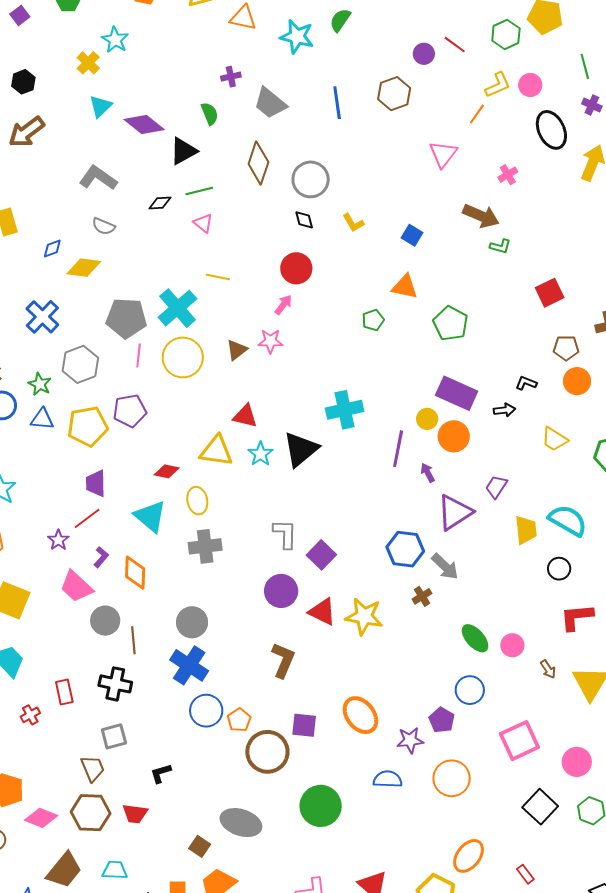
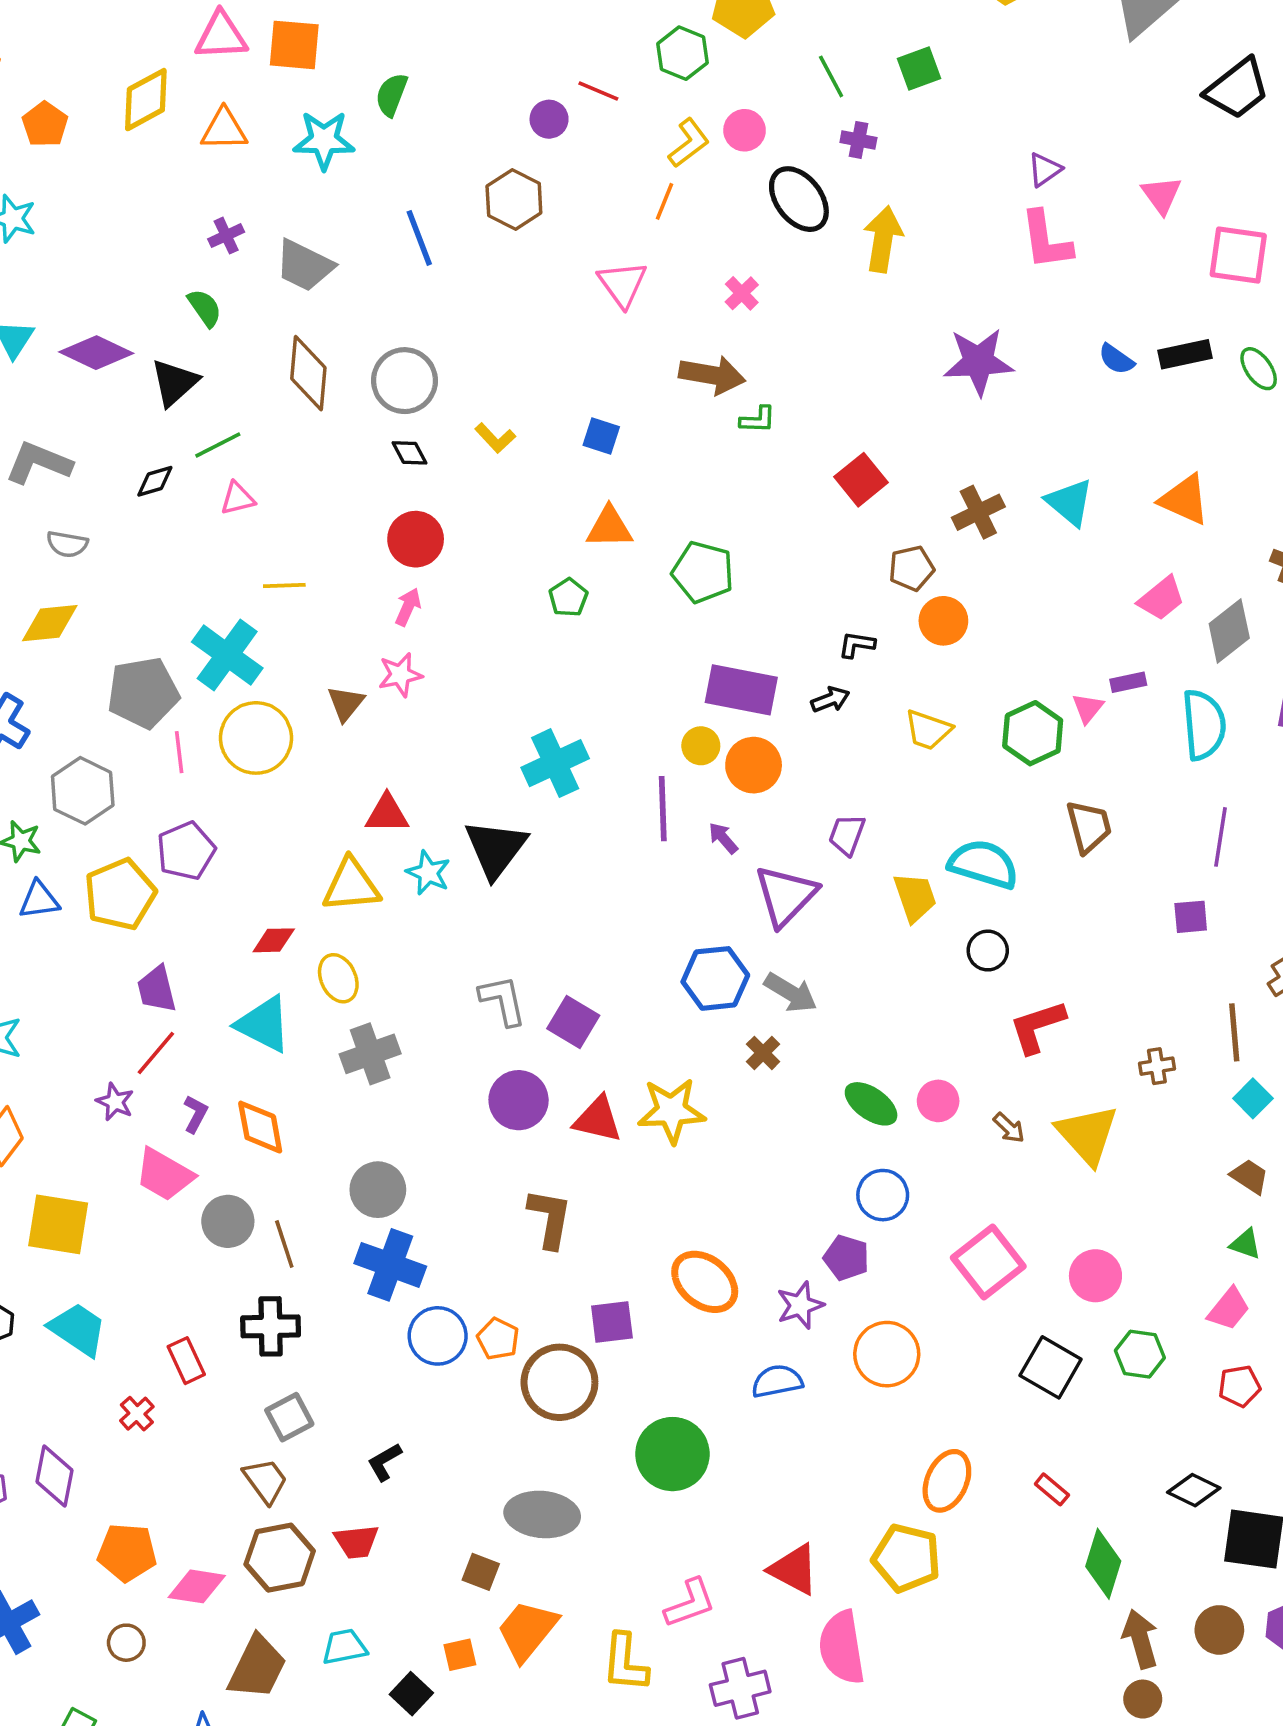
pink triangle: (203, 223) -> (237, 498), turned -40

